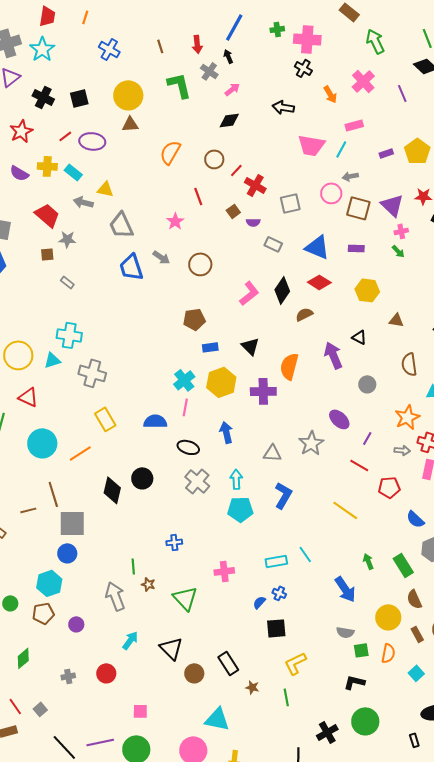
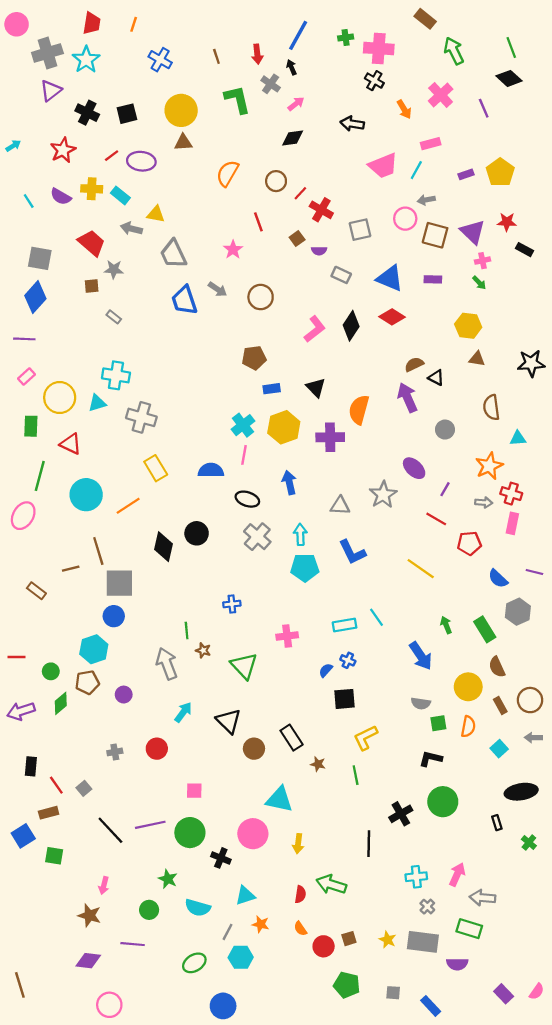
pink trapezoid: (311, 145) -> (383, 166), turned -32
yellow hexagon: (367, 290) -> (468, 326), moved
brown semicircle: (304, 314) -> (414, 364), moved
blue L-shape: (283, 495) -> (352, 552), turned 124
green diamond: (23, 658) -> (61, 703), moved

